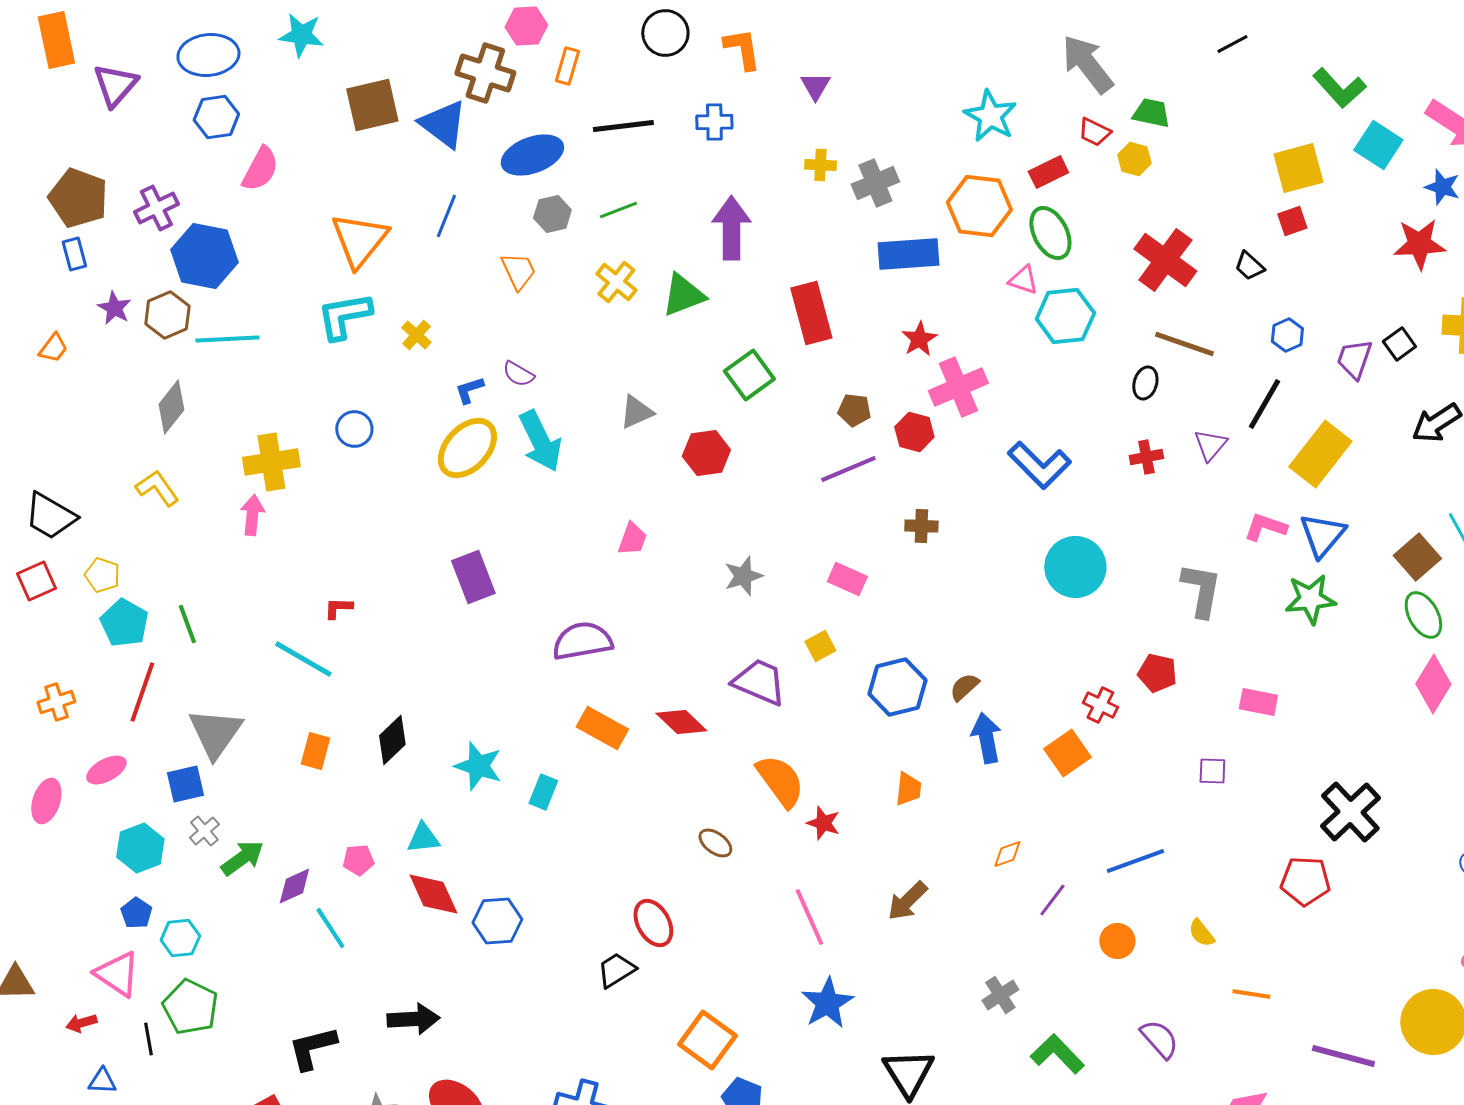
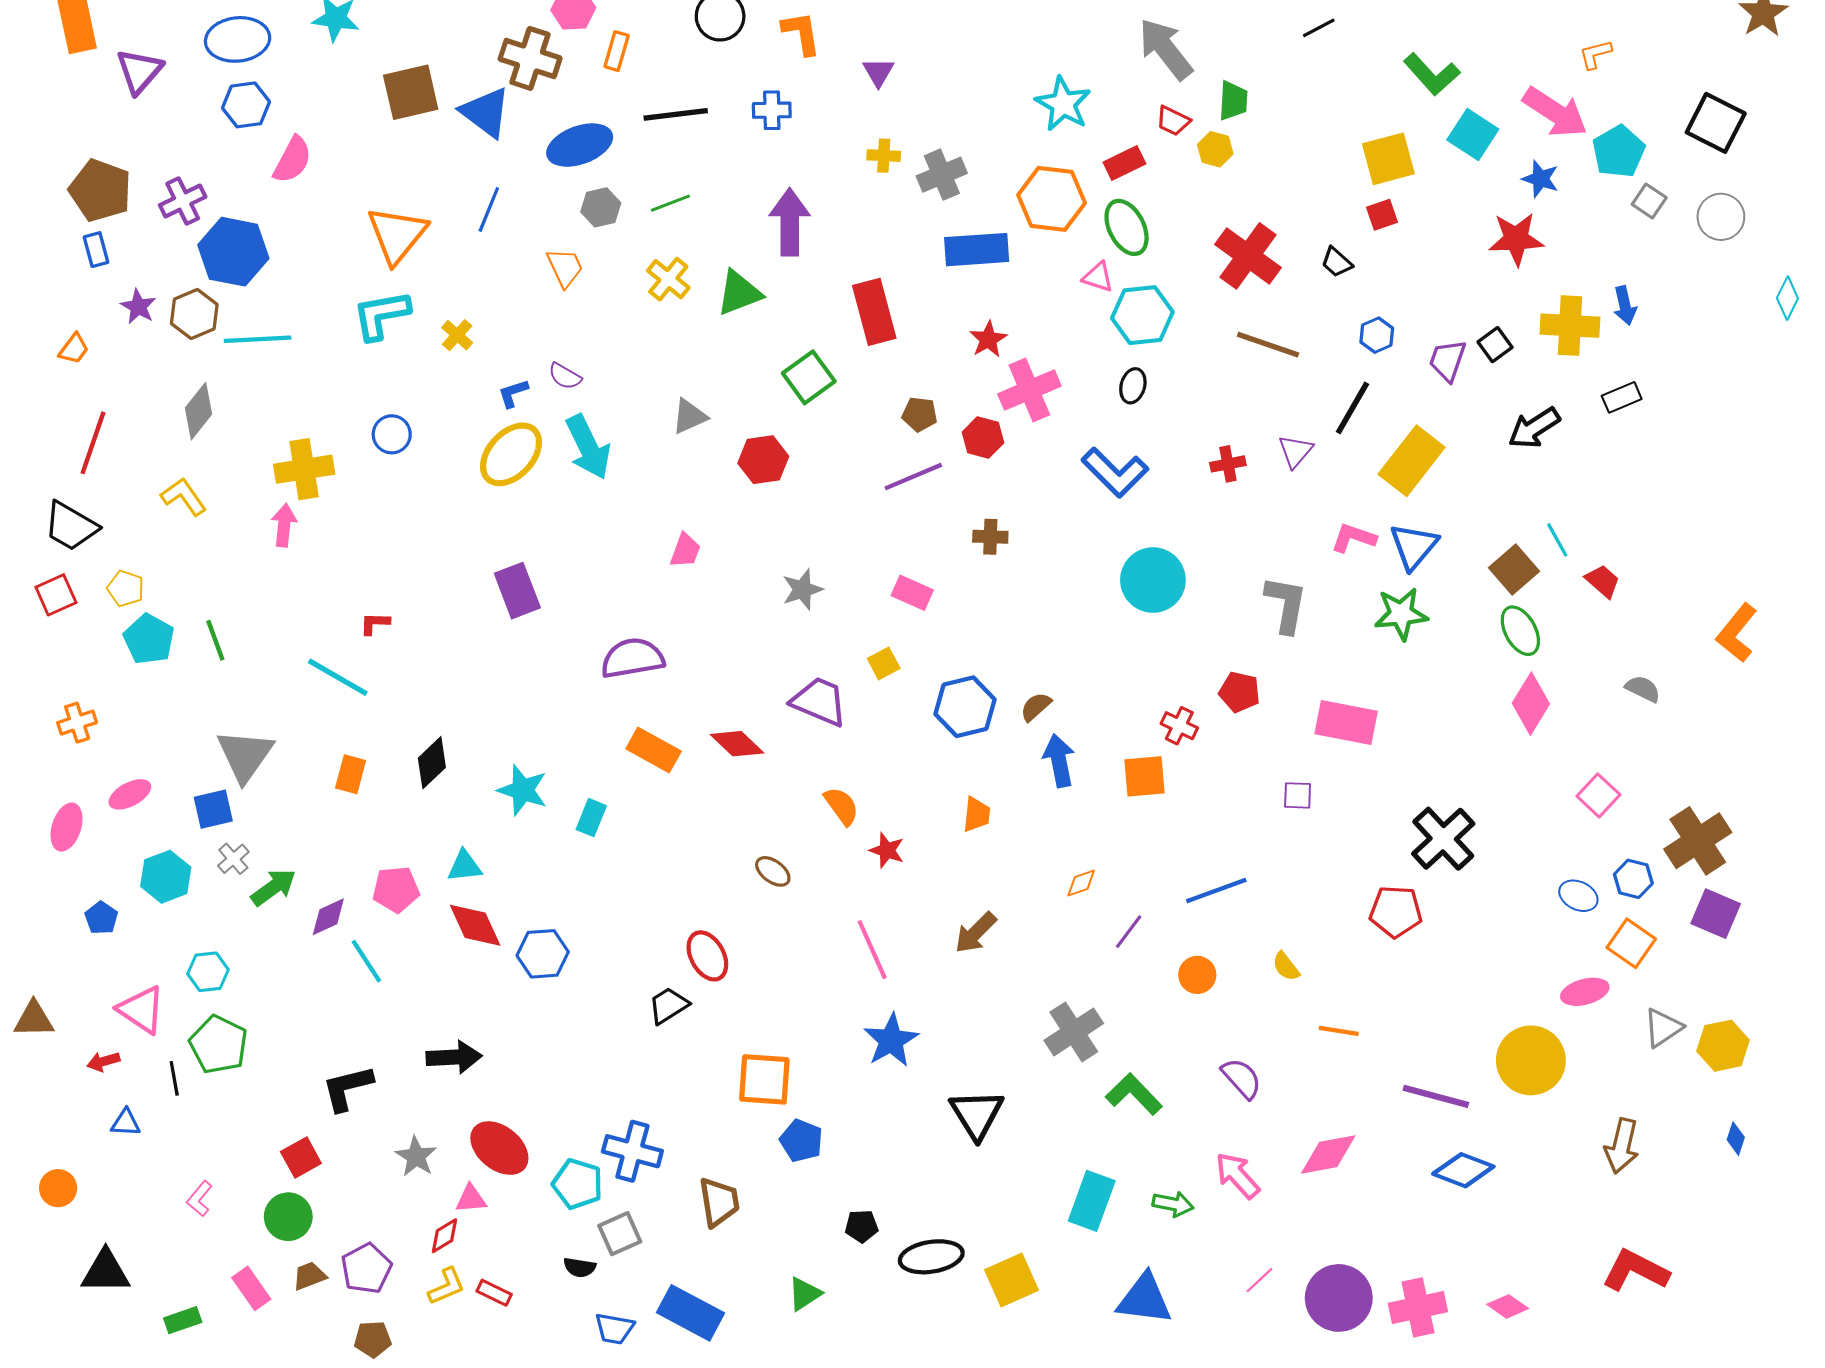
green trapezoid: (1151, 113) -> (1233, 101), turned 81
black ellipse: (1145, 383) -> (1133, 386), moved
red line: (142, 692) -> (93, 443), moved
pink rectangle: (1258, 702) -> (1346, 723), size x1.5
orange square: (1067, 753) -> (1144, 776), turned 30
orange semicircle: (780, 781) -> (841, 806), size x0.7
pink pentagon: (358, 860) -> (396, 889), size x1.4
blue pentagon: (136, 913) -> (101, 918), moved
gray cross: (1000, 995) -> (1074, 1032), size x1.5
orange square: (707, 1040) -> (764, 1079), turned -32

